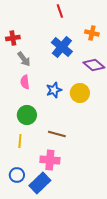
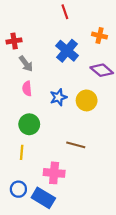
brown line: (57, 134) -> (76, 145), moved
blue rectangle: (40, 183) -> (43, 198), turned 75

